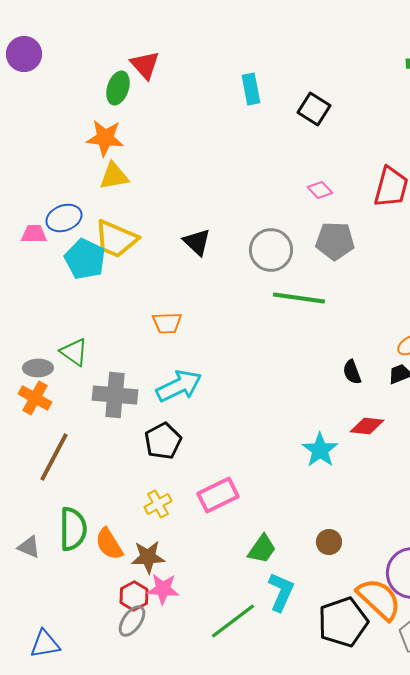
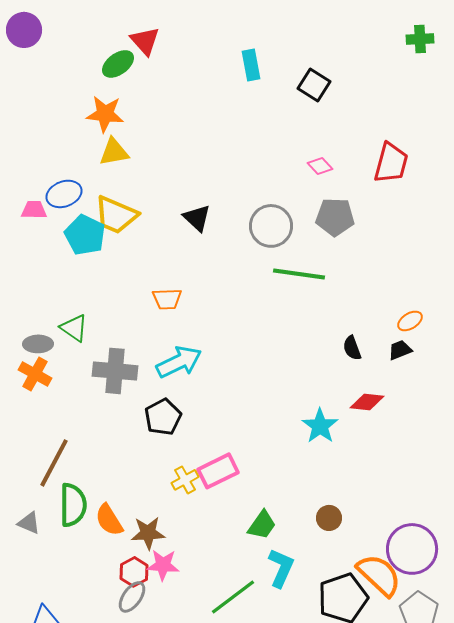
green ellipse: (118, 88) -> (118, 64), turned 36
brown line: (54, 457) -> (54, 463), moved
yellow cross: (158, 504) -> (185, 480), moved

